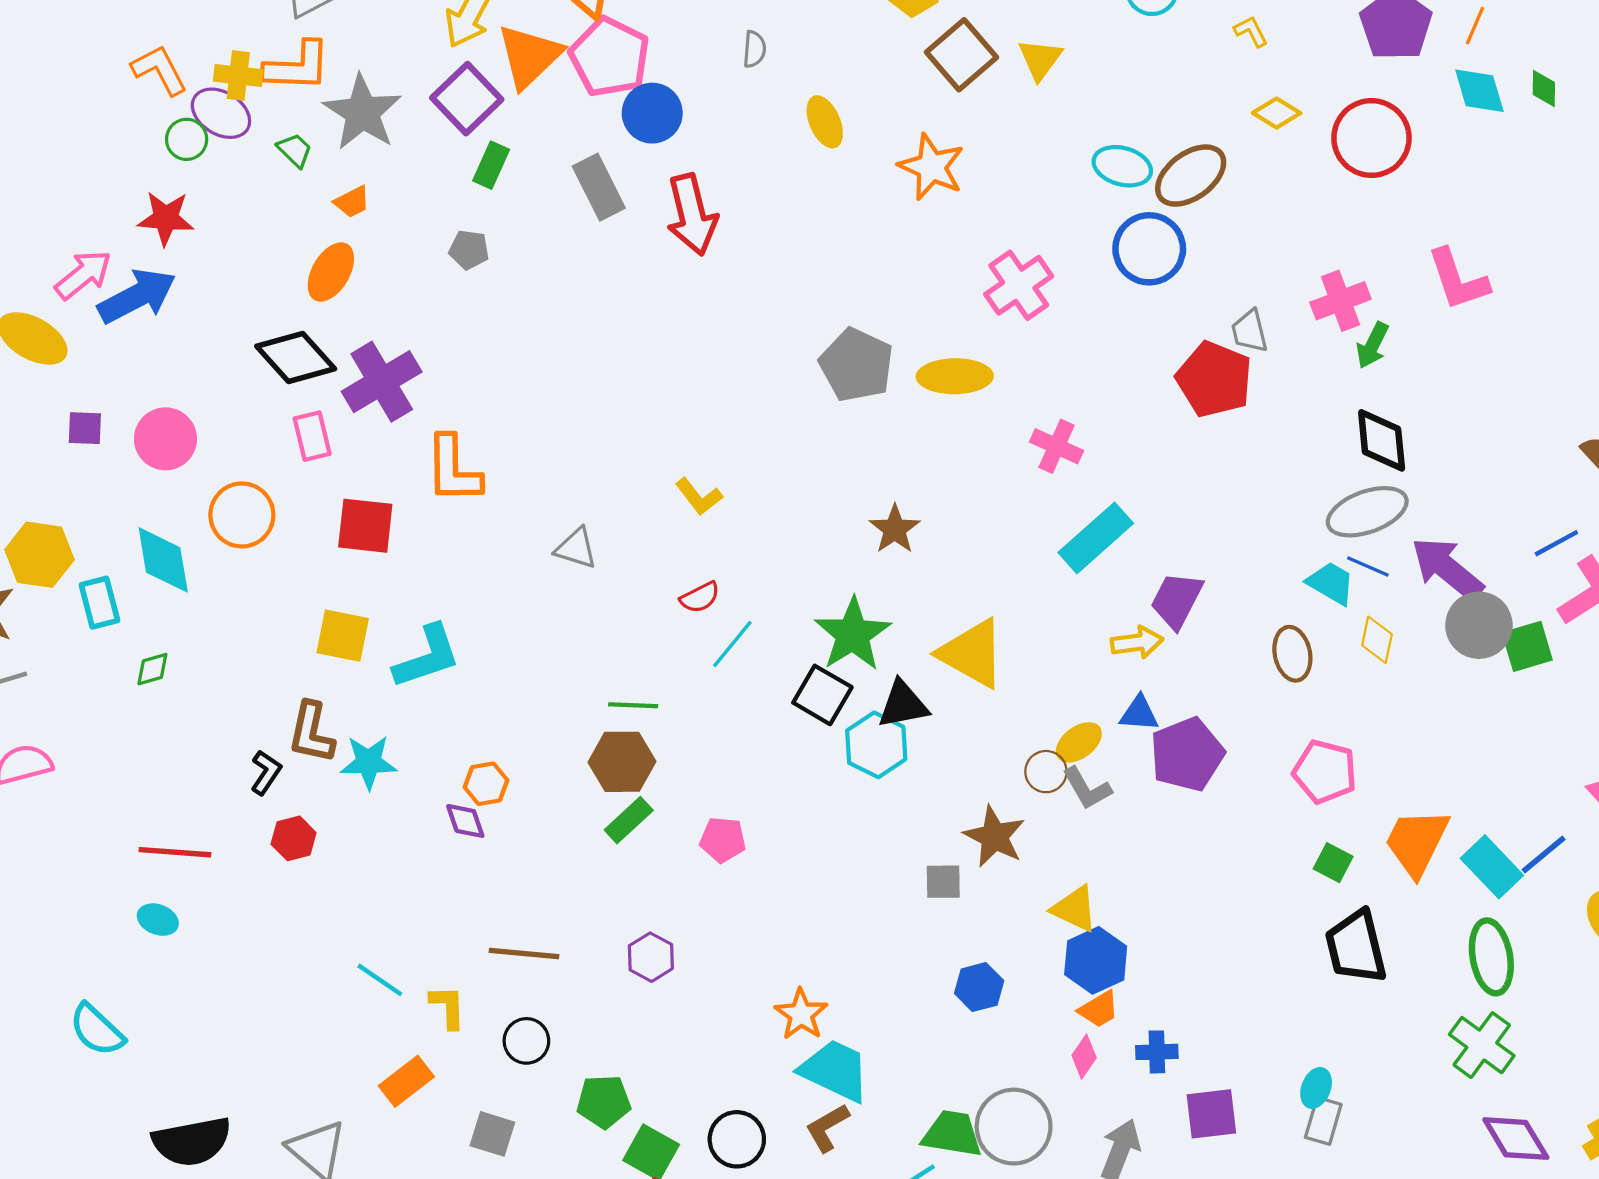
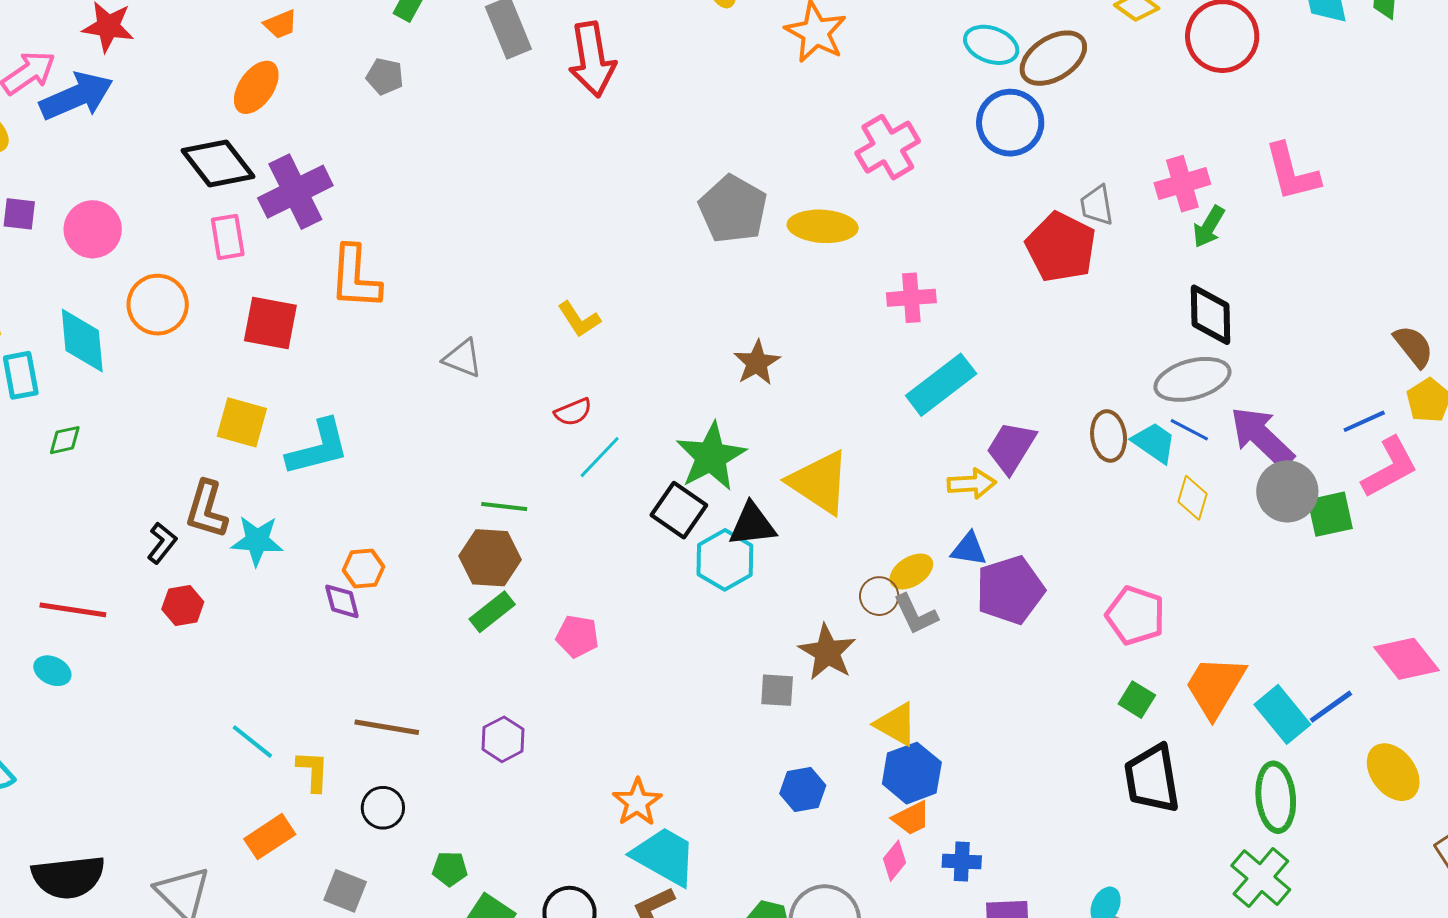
pink cross: (1057, 446) -> (911, 298), turned -33
brown ellipse: (1292, 654) -> (1109, 436), moved
green pentagon: (604, 1102) -> (450, 869), size x0.7

